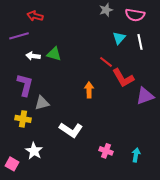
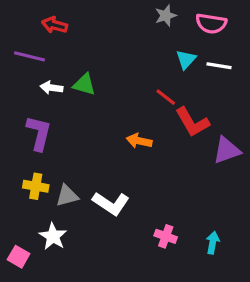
purple line: (19, 36) -> (30, 56), turned 30
white line: (140, 42) -> (219, 66), turned -70
orange arrow: (89, 90) -> (139, 141), turned -77
gray triangle: (42, 103) -> (67, 196), moved

